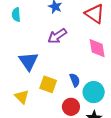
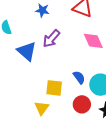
blue triangle: (28, 61) -> (27, 51), moved
yellow triangle: (22, 97) -> (42, 108), moved, turned 35

